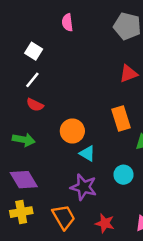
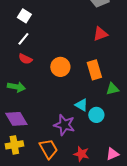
orange circle: (72, 131) -> (60, 67), moved
cyan triangle: (87, 153) -> (81, 105), moved

